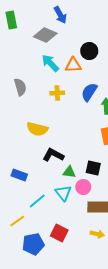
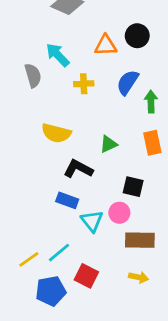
black circle: (89, 51) -> (137, 36), moved
cyan arrow: (50, 63) -> (58, 55), moved
green triangle: (69, 172) -> (108, 144), moved, turned -32
blue rectangle: (19, 175) -> (67, 200), moved
cyan line: (37, 201) -> (59, 253), moved

